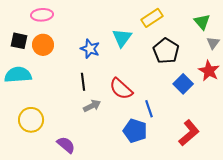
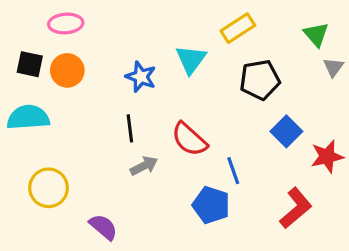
black pentagon: (166, 51) -> (260, 80), turned 30
red star: (209, 71) -> (327, 157), moved, turned 30

